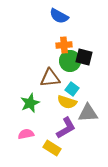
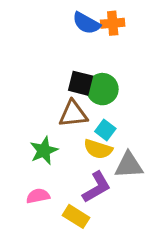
orange cross: (64, 45) -> (113, 23), moved
black square: (84, 57) -> (80, 83), moved

